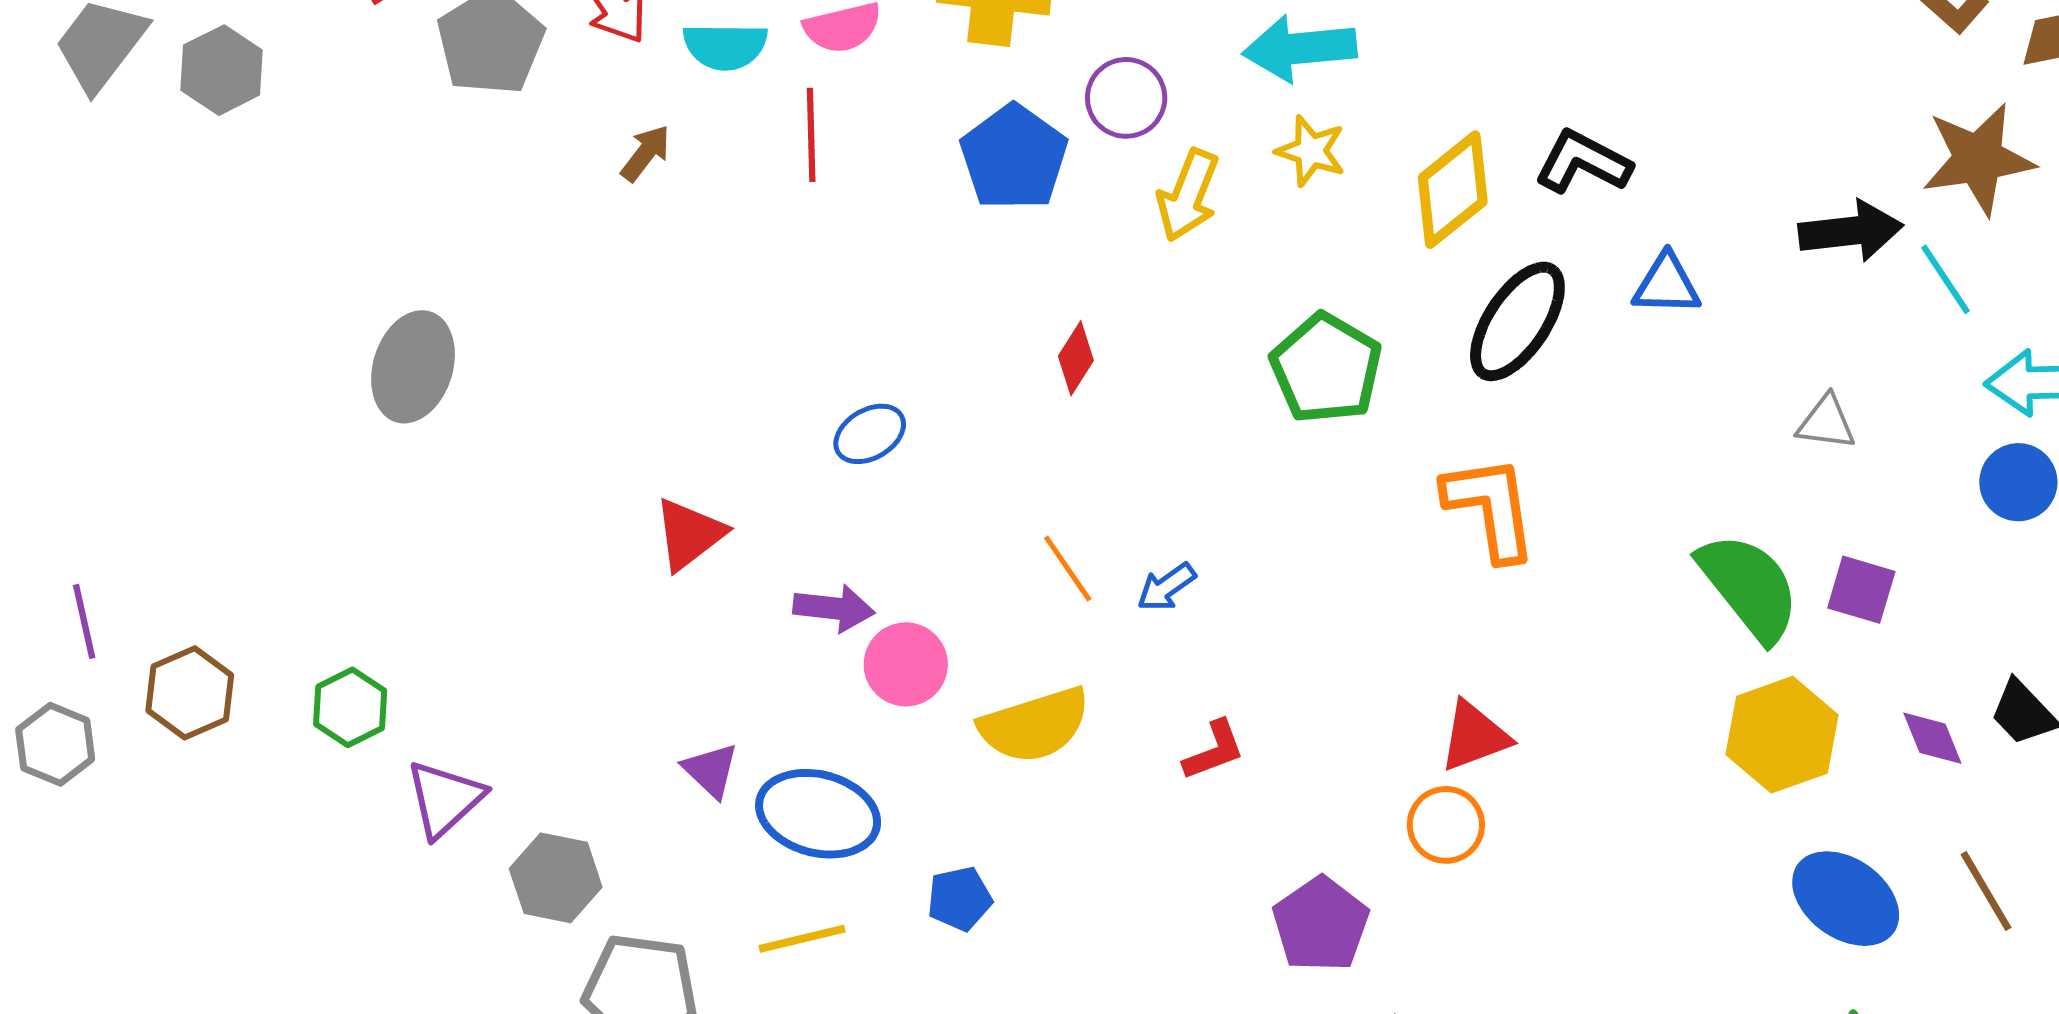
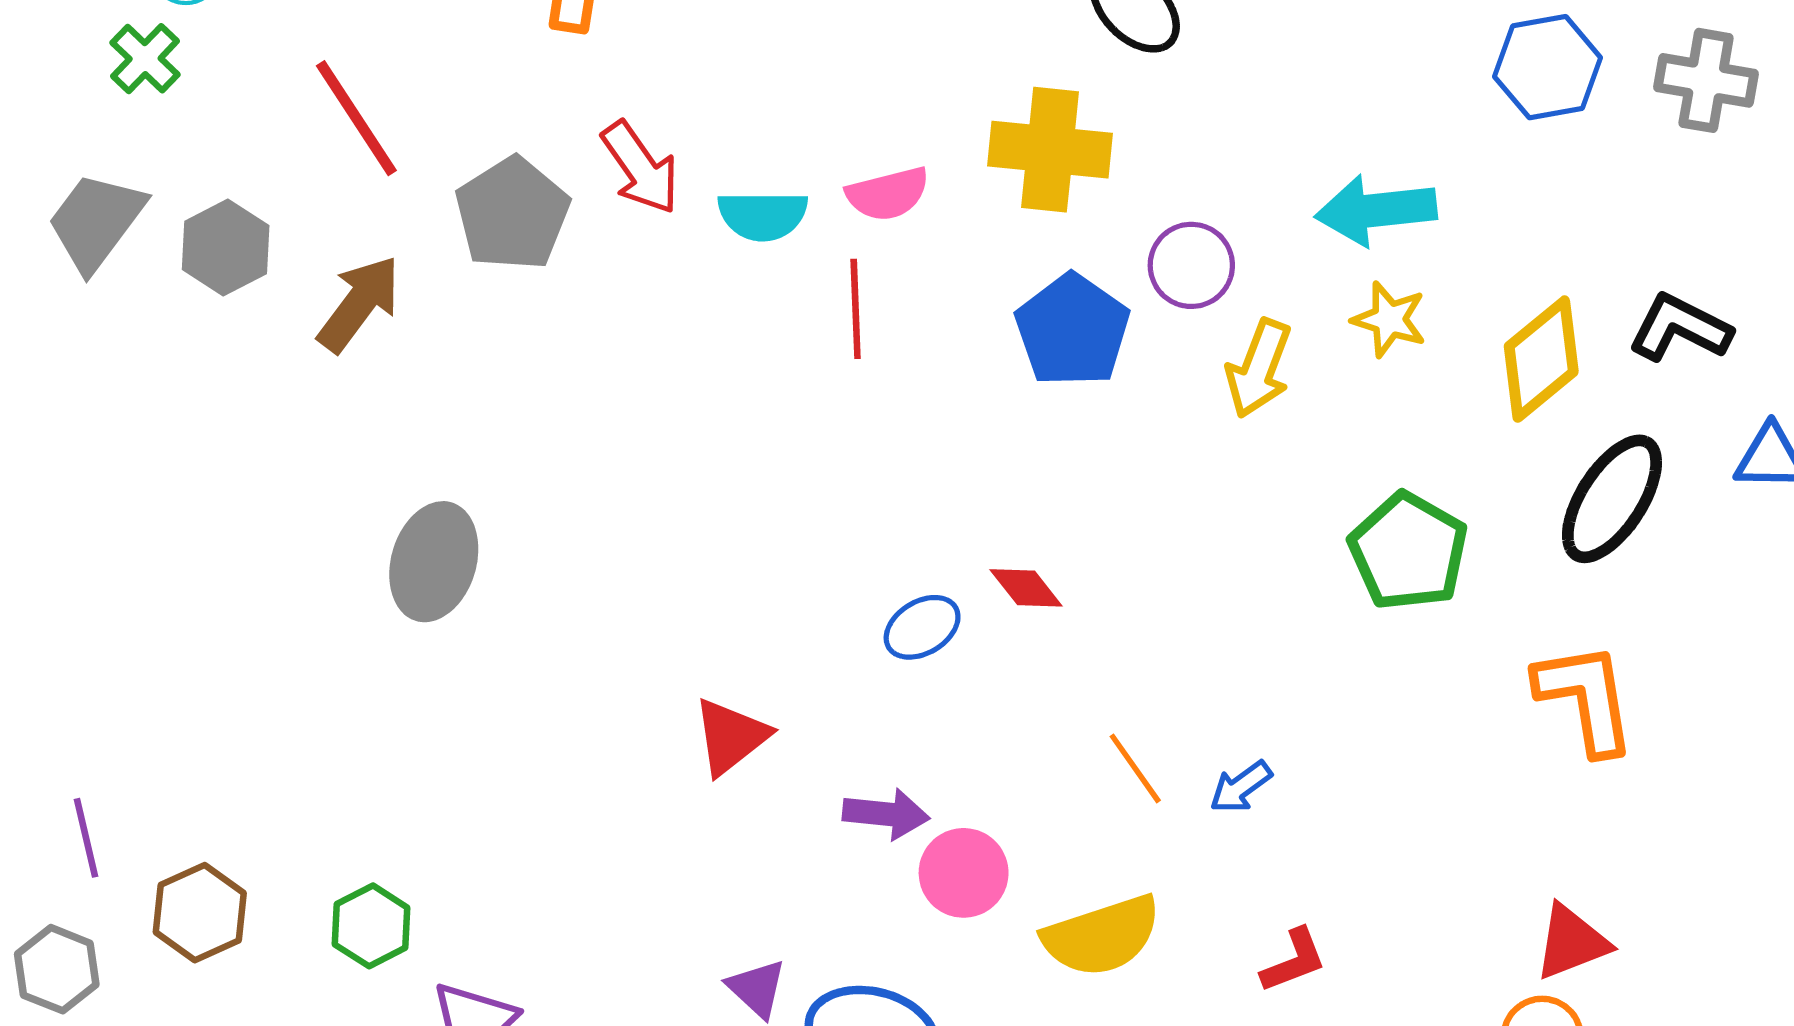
brown arrow: (646, 153) -> (359, 304), moved, size x1.6
red diamond: (1076, 358) -> (1026, 588), moved, turned -70

